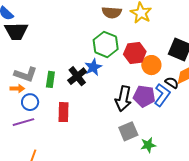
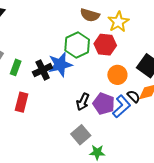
red hexagon: (135, 53) -> (105, 45), moved
blue star: (93, 67) -> (60, 65), size x1.4
black arrow: (123, 99) -> (83, 102), size x0.7
gray square: (128, 131) -> (81, 135), turned -30

